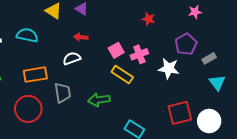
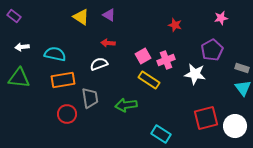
cyan semicircle: (27, 35) -> (55, 54), moved
gray rectangle: (209, 58) -> (242, 68), moved, turned 48
red circle: (28, 109) -> (67, 114), moved, size x0.7

